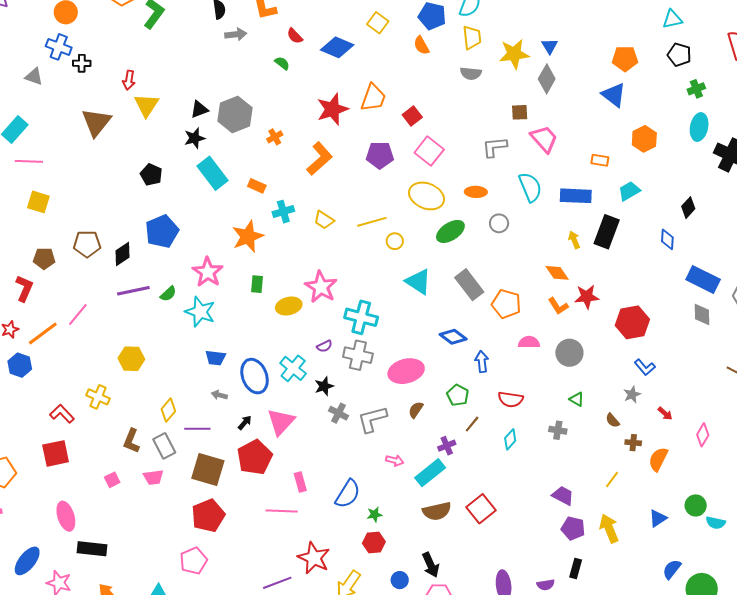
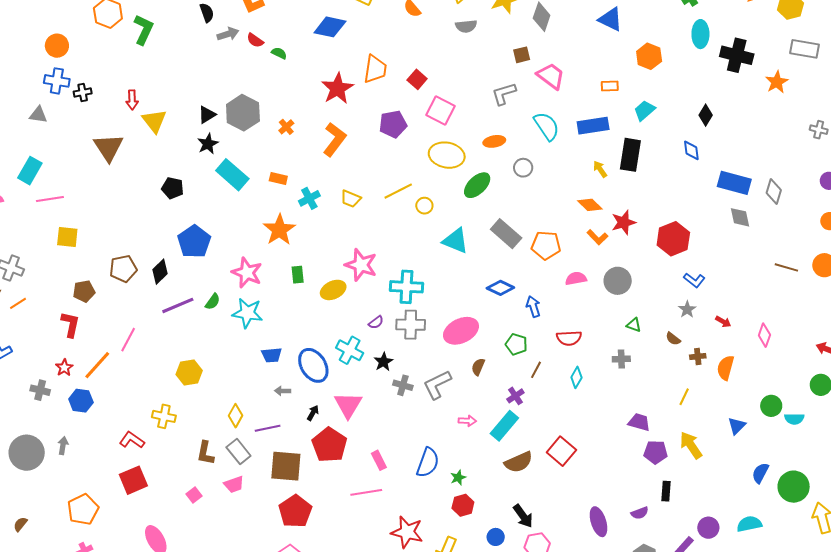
red semicircle: (295, 36) -> (255, 40), moved

